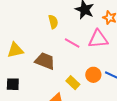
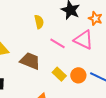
pink triangle: (98, 39) -> (84, 40), turned 30
yellow rectangle: (73, 83) -> (59, 74), moved

